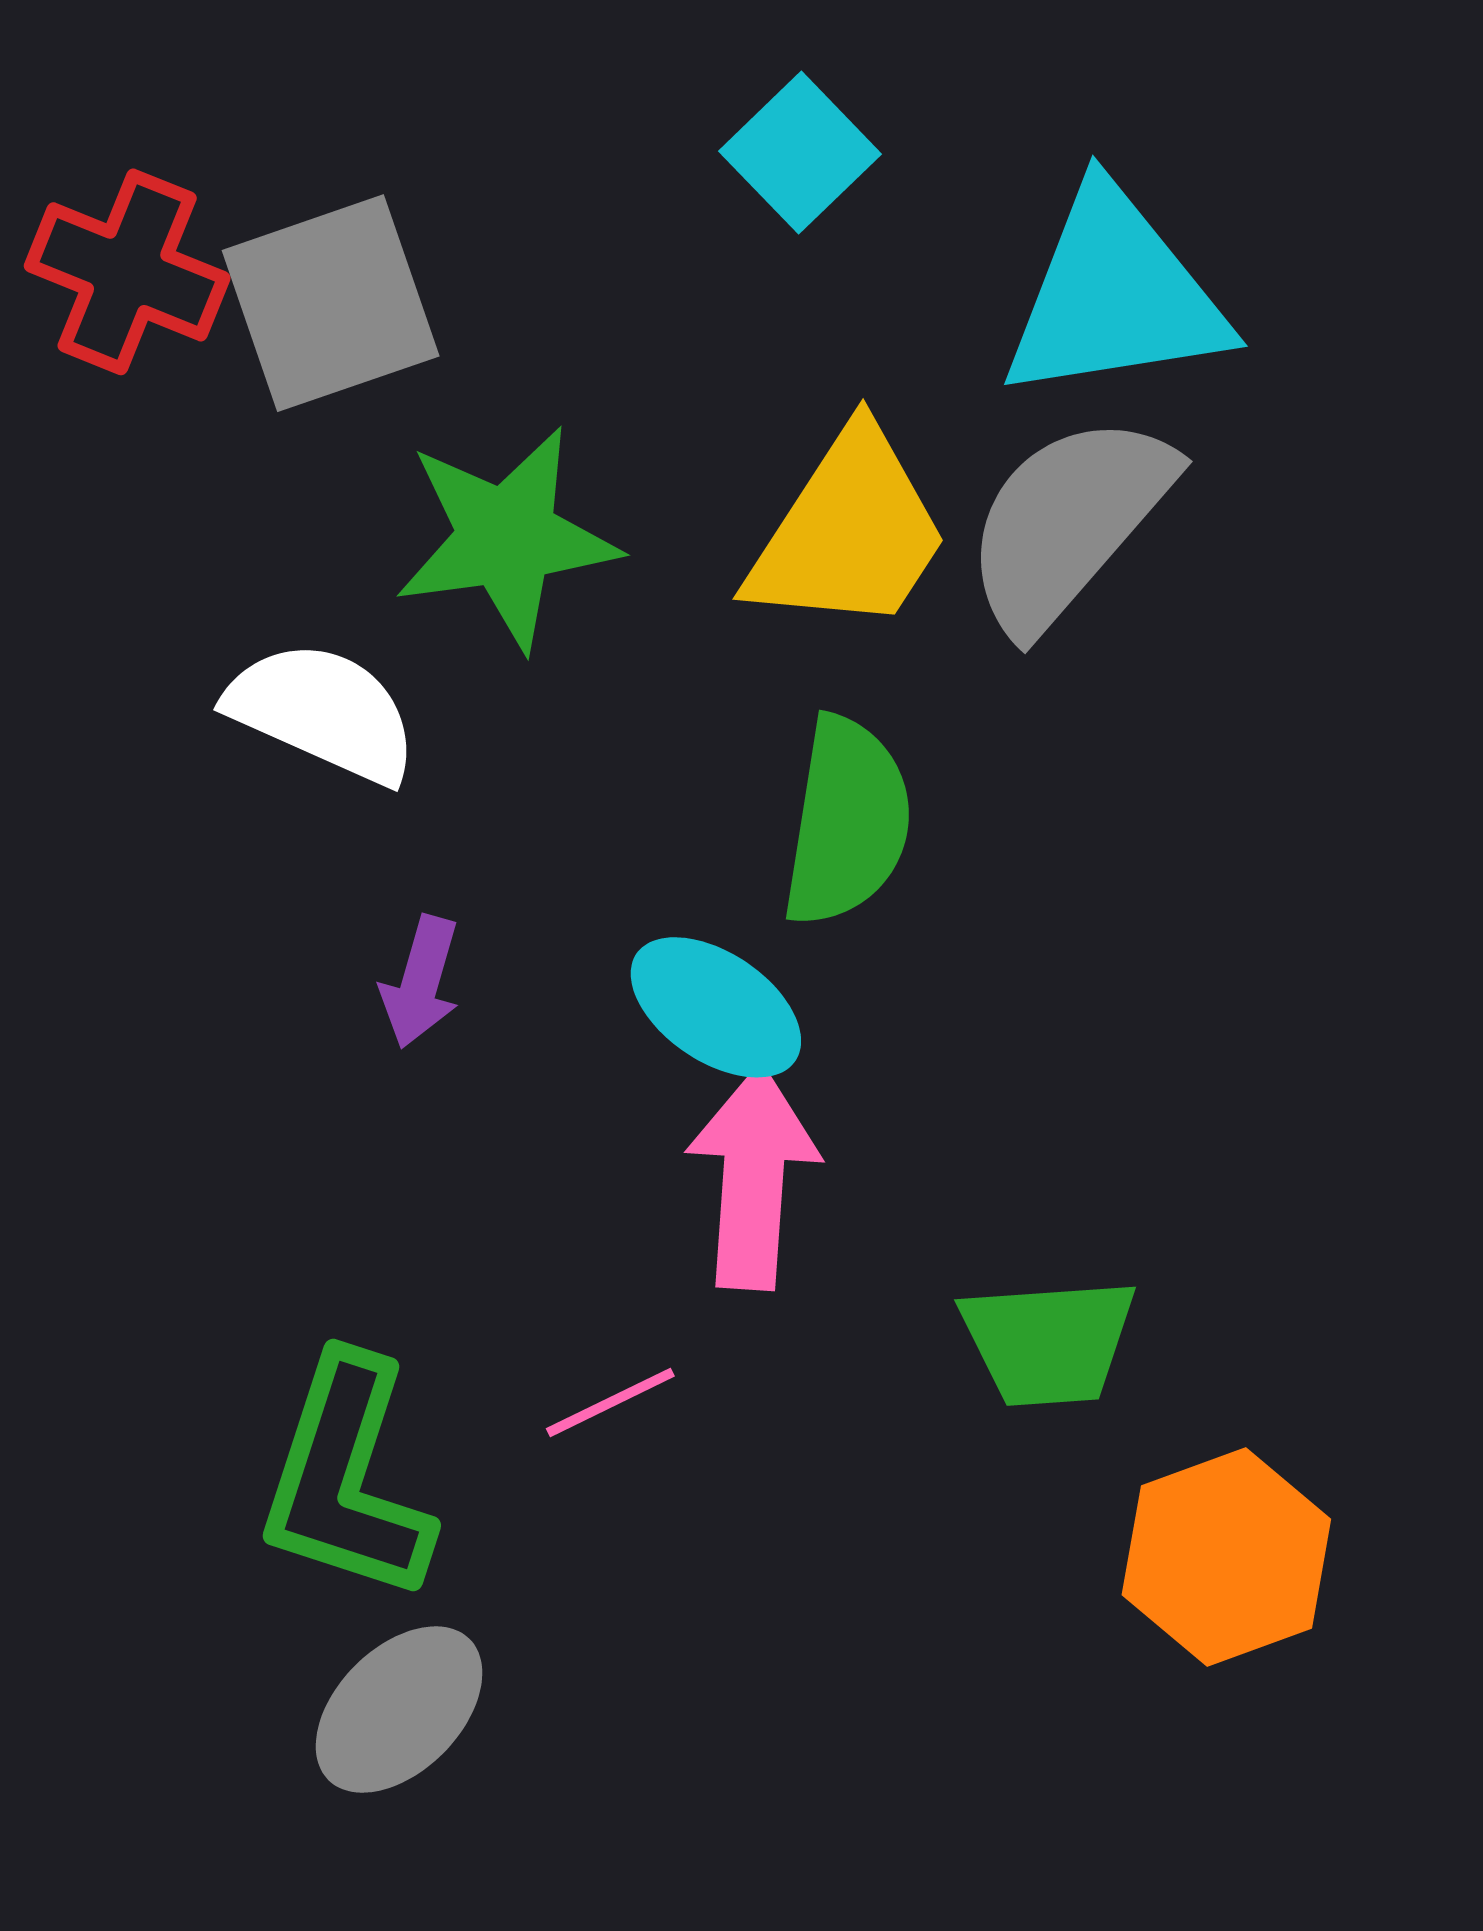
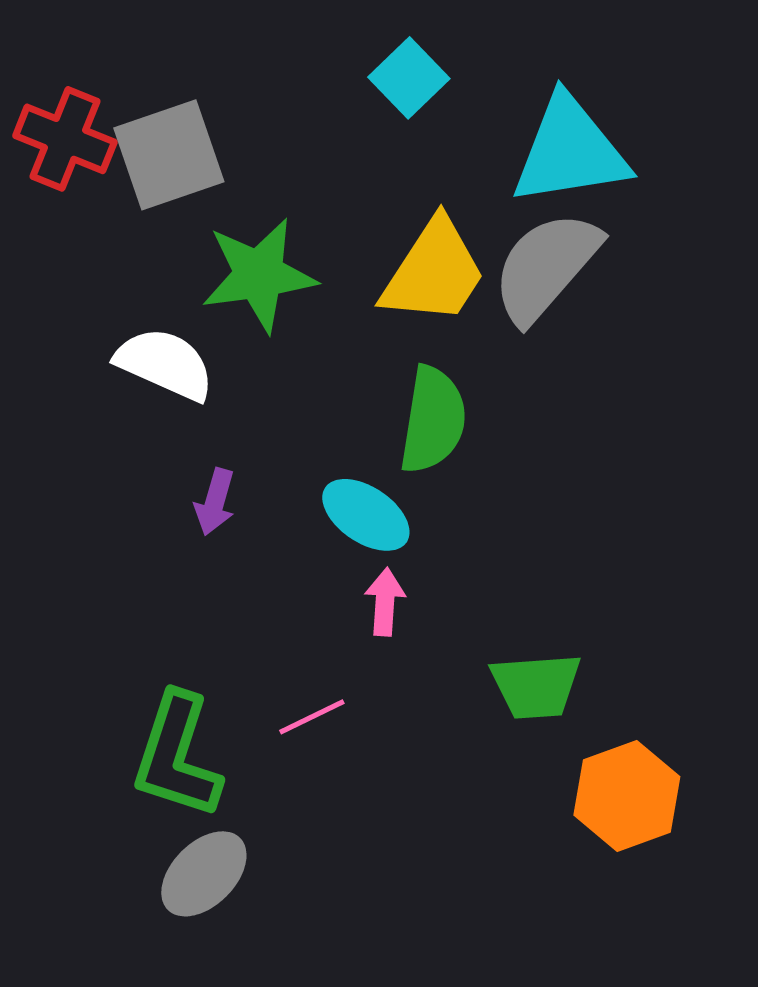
pink arrow: (753, 1178) -> (385, 602), size x0.6

